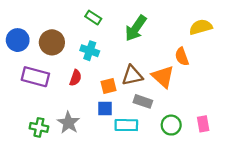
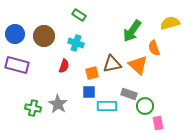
green arrow: (136, 28) -> (132, 31), moved
purple rectangle: (35, 77) -> (17, 65), moved
gray rectangle: (143, 101) -> (129, 94), moved
pink rectangle: (203, 124) -> (158, 123), moved

